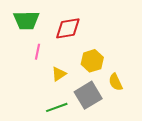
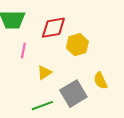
yellow hexagon: (92, 61) -> (77, 45), moved

